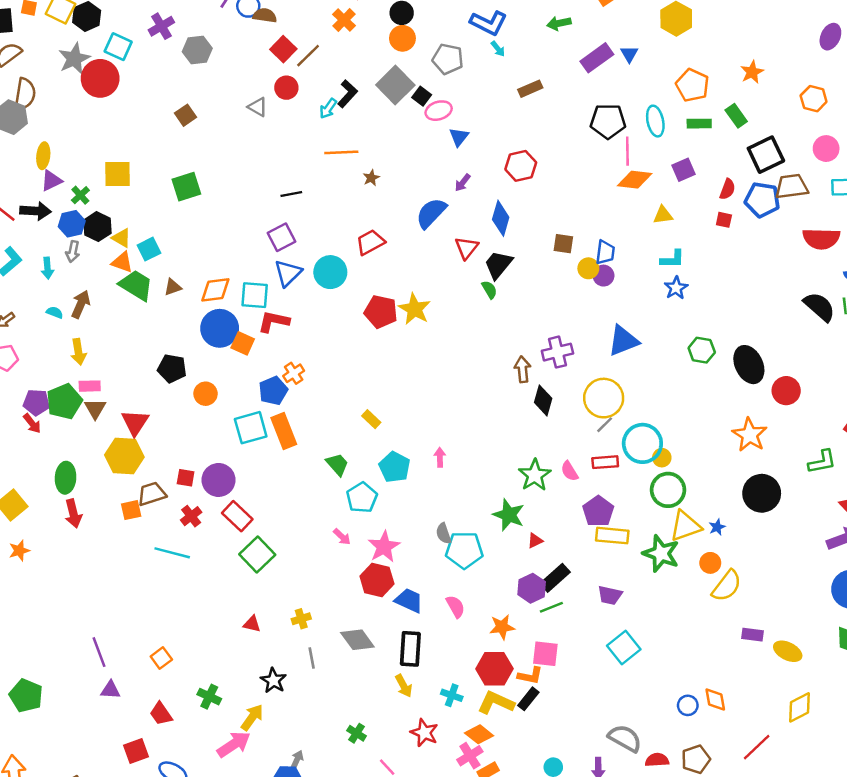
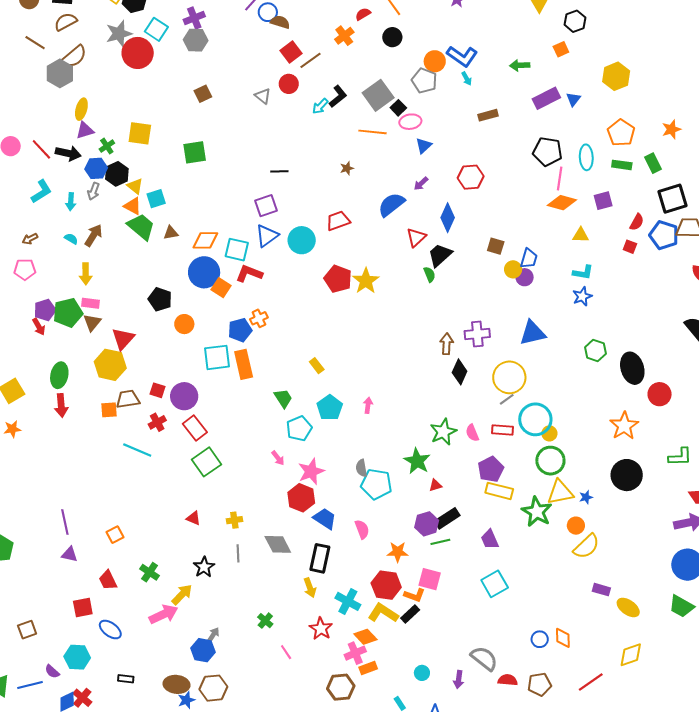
orange circle: (402, 38) -> (435, 61), moved
gray hexagon: (197, 50) -> (196, 40), moved
brown semicircle: (25, 94) -> (74, 56), turned 32
orange line: (341, 152) -> (373, 132), moved
purple pentagon: (36, 402) -> (45, 310), turned -30
purple trapezoid: (610, 595) -> (490, 539), turned 45
cyan cross: (452, 695) -> (348, 601), size x1.4

